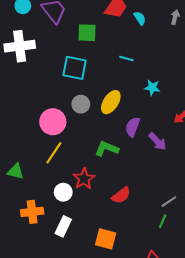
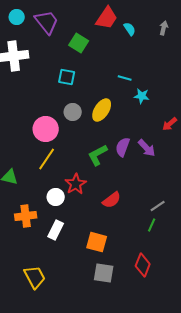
green square: (87, 33) -> (79, 43), turned 30
cyan line: (126, 59) -> (125, 78), moved
cyan square: (75, 68) -> (67, 77), size x0.7
purple semicircle: (133, 127) -> (123, 147), moved
green L-shape: (107, 149) -> (98, 155), turned -50

